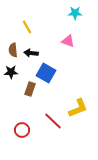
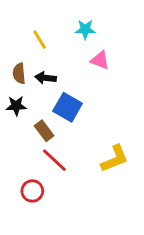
cyan star: (75, 13) -> (85, 29), moved
brown rectangle: (30, 89) -> (44, 131), turned -56
red line: (53, 121) -> (54, 160), moved

